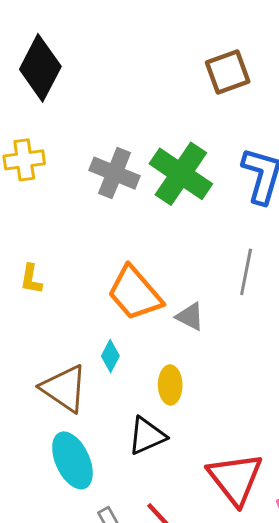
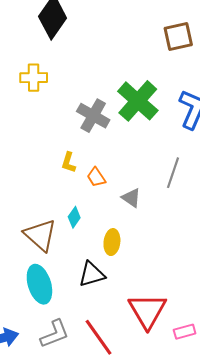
gray cross: (115, 173) -> (93, 116), moved
yellow L-shape: (31, 279) -> (68, 162), moved
orange trapezoid: (135, 293) -> (96, 177), size x0.5

